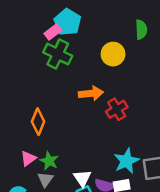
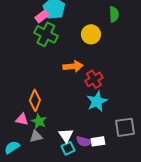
orange diamond: (38, 122) -> (35, 100), moved
pink triangle: (28, 158) -> (22, 119), turned 48
cyan star: (127, 161) -> (97, 101), moved
gray triangle: (45, 179) -> (36, 136), turned 40

